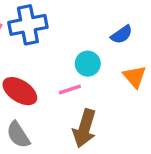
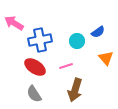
blue cross: (28, 25) -> (40, 40), moved
cyan circle: (88, 64) -> (77, 41), moved

